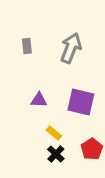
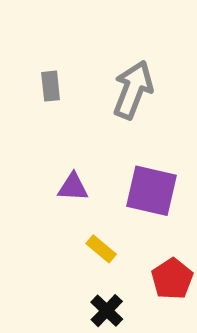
black cross: (56, 154) -> (107, 311), moved

